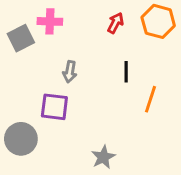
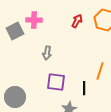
black line: (126, 72) -> (84, 88), moved
purple square: (54, 107) -> (56, 82), moved

